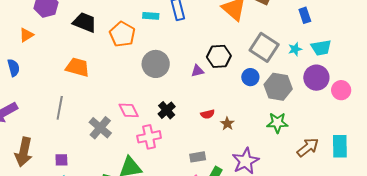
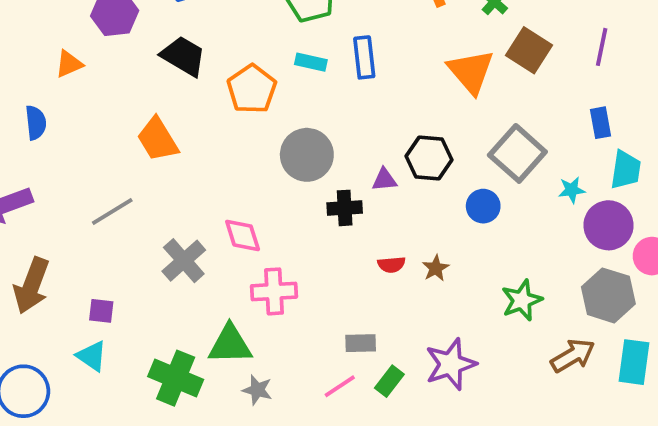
blue rectangle: (305, 15) -> (601, 123), moved
cyan trapezoid: (321, 48) -> (626, 170), turned -80
cyan star: (295, 49) -> (572, 190), moved
orange trapezoid: (78, 67) -> (158, 139), turned -145
gray hexagon: (278, 87) -> (608, 295), moved
gray line: (60, 108) -> (112, 212), turned 40
black cross: (167, 110) -> (345, 208), moved, turned 30
green star: (277, 123) -> (522, 300), turned -30
brown star: (227, 124) -> (436, 268), moved

